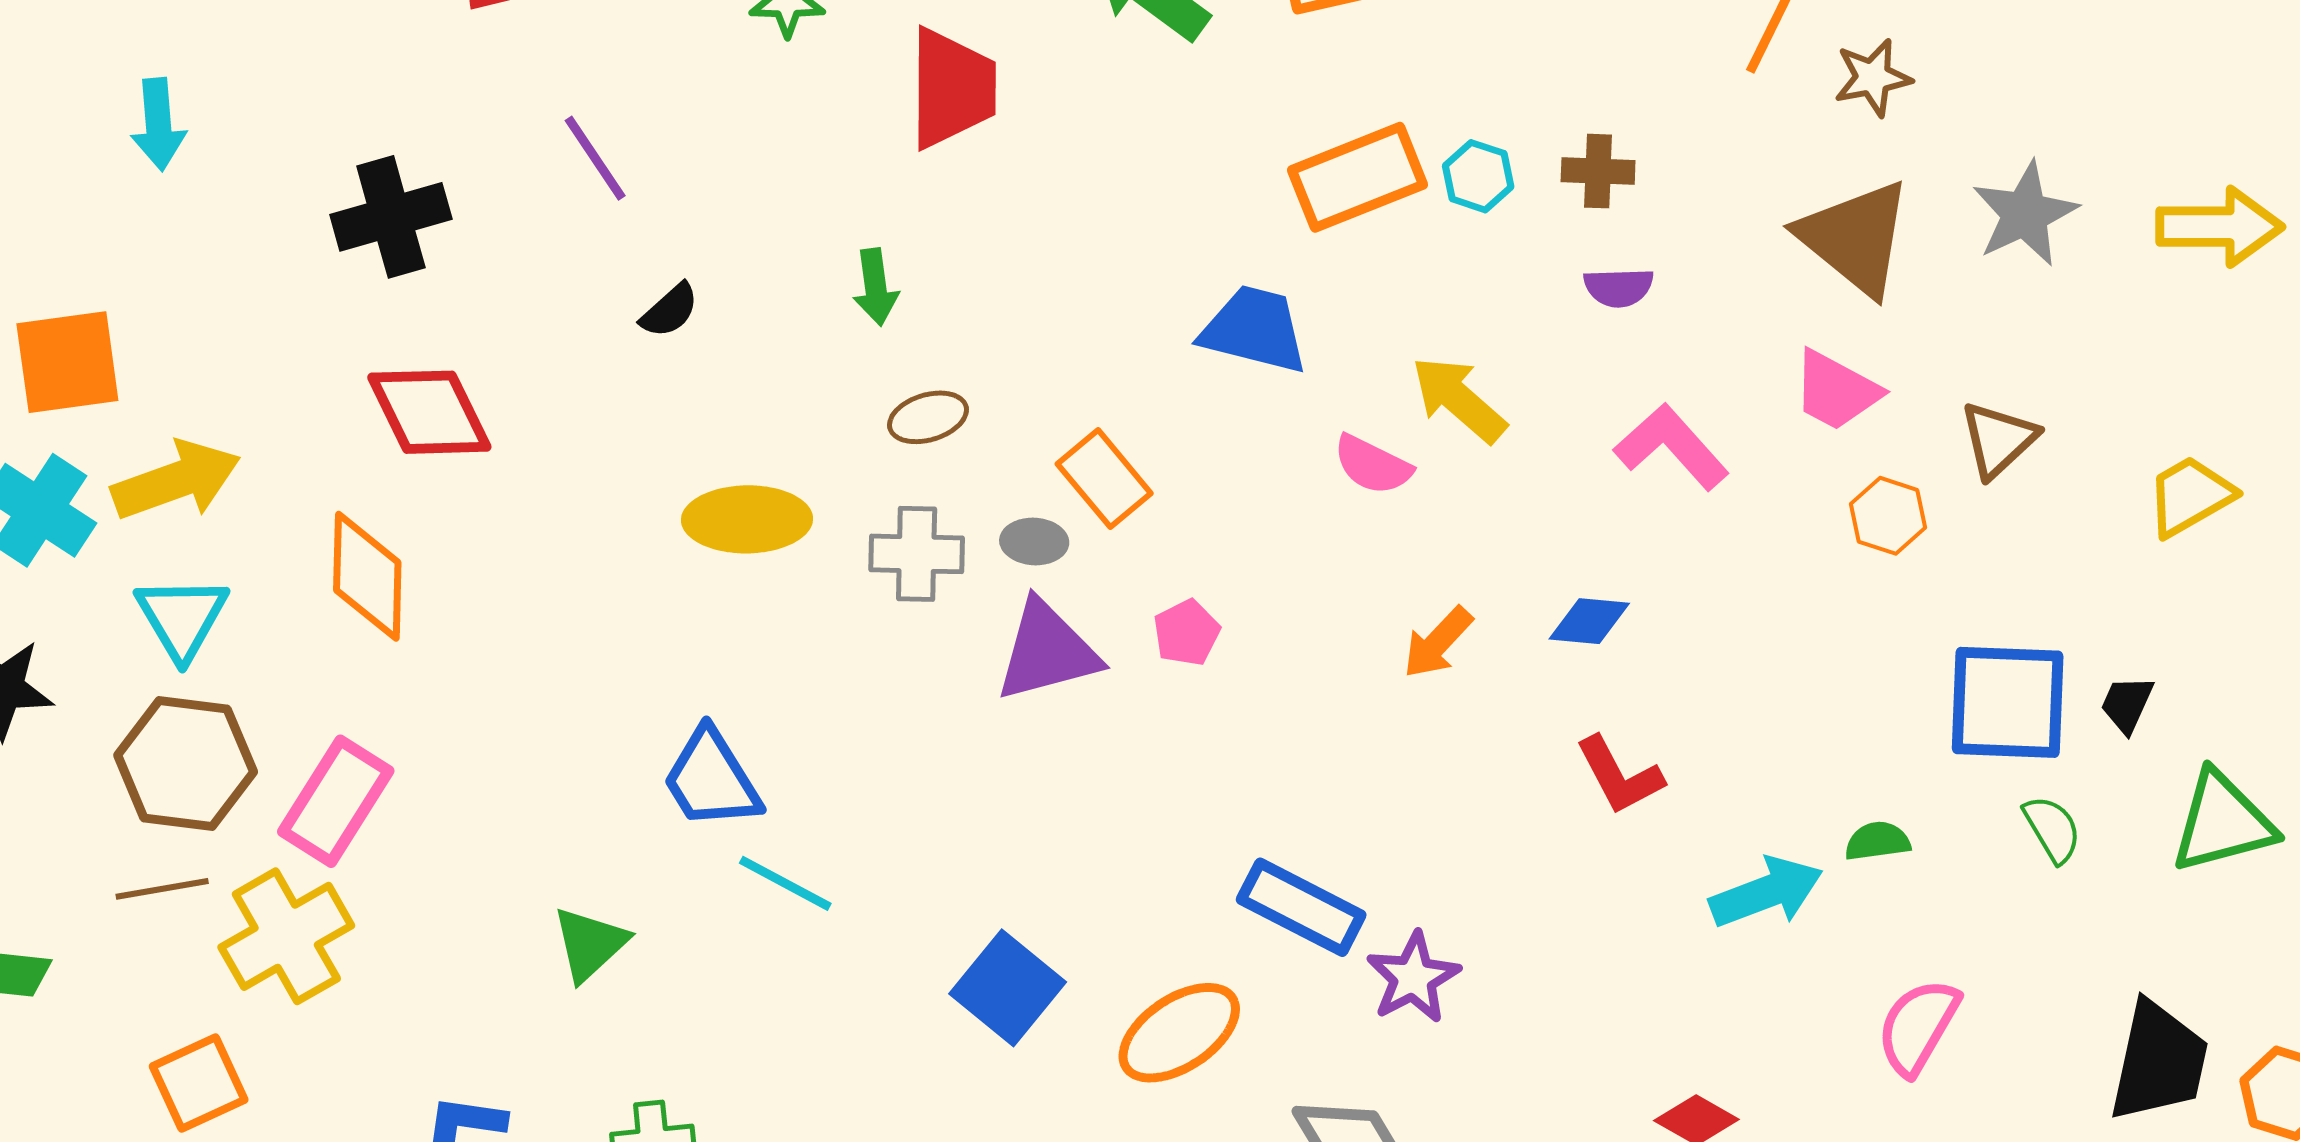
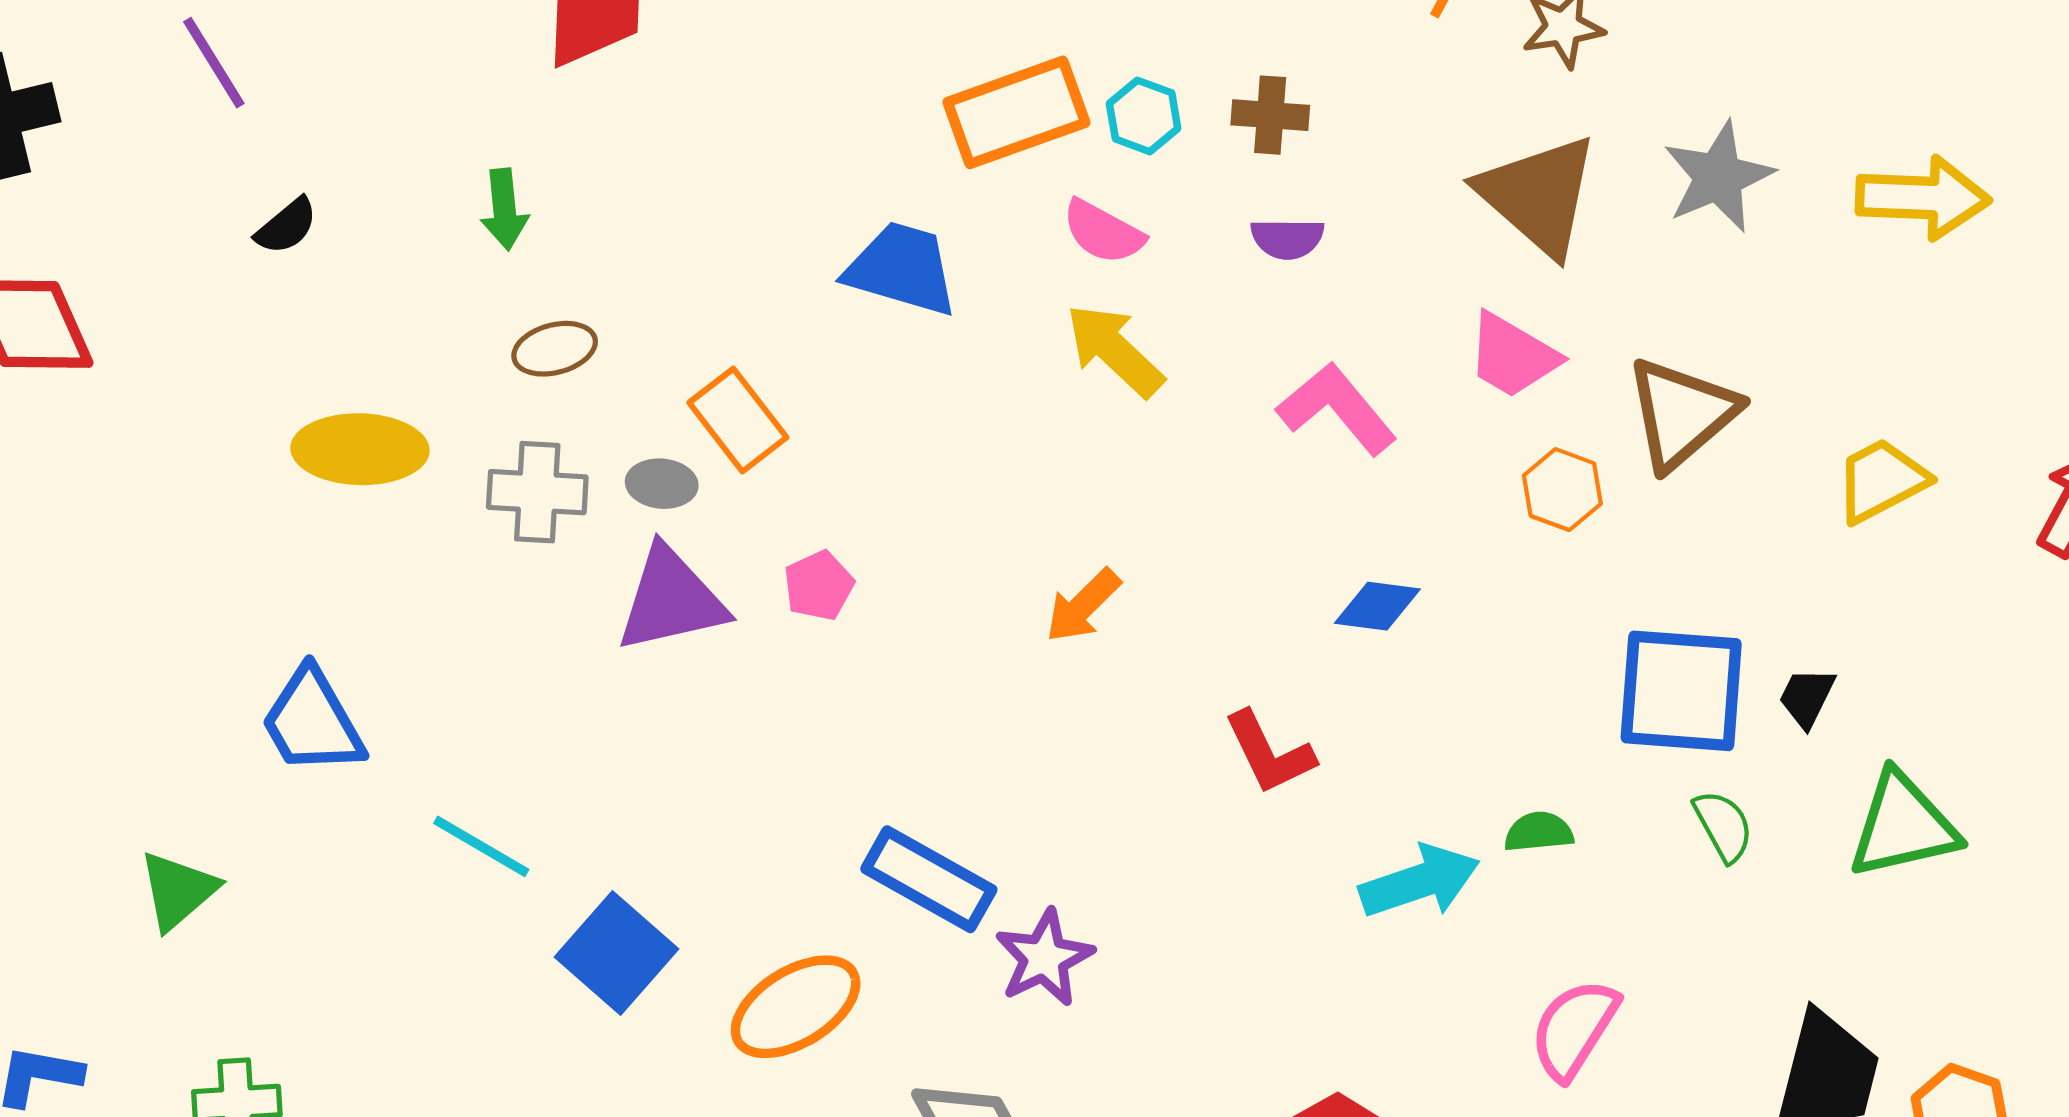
brown triangle: (1998, 439) -> (1682, 413), size x1.4
pink semicircle: (1373, 465) -> (1103, 232), moved
blue diamond: (1589, 621) -> (1377, 606), moved
cyan line: (785, 883) -> (481, 846), moved

